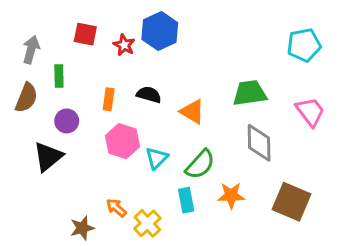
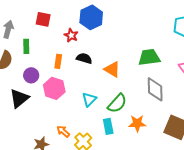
red star: (124, 45) -> (71, 35), moved
pink hexagon: (123, 141) -> (54, 88), moved

